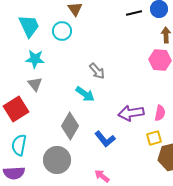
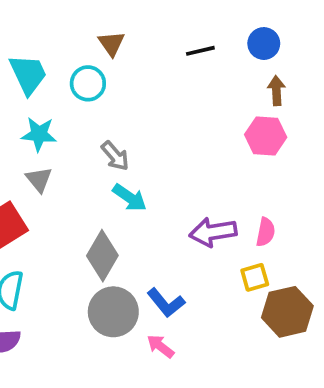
black line: (134, 13) -> (200, 51), moved
gray arrow: (97, 71) -> (115, 156), moved
blue L-shape: (105, 139) -> (166, 303), moved
gray circle: (57, 160) -> (113, 312), moved

